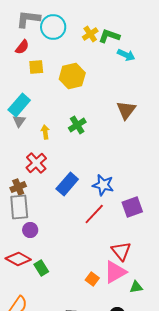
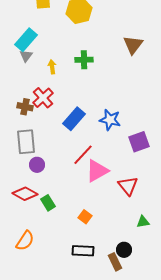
green cross: (77, 125) -> (84, 60), turned 30
brown cross: (18, 187) -> (25, 107), moved, turned 35
red line: (94, 214) -> (83, 155), moved
pink triangle: (115, 272) -> (97, 171), moved
orange square: (92, 279) -> (85, 217), moved

